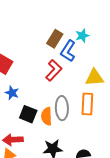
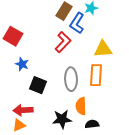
orange semicircle: (47, 116) -> (81, 106), moved

